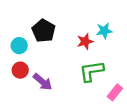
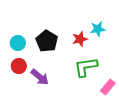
black pentagon: (44, 31) -> (47, 41), moved

